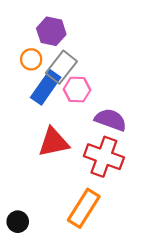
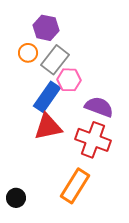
blue rectangle: (46, 87) -> (47, 97), moved

